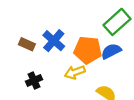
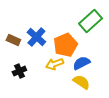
orange pentagon: (88, 50) -> (65, 45), turned -30
blue semicircle: (111, 51) -> (81, 63), moved

